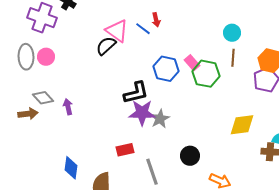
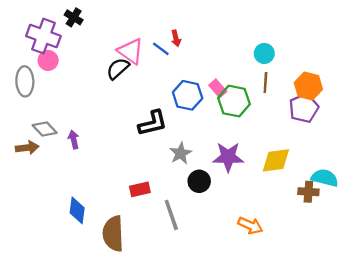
pink circle: (46, 57) -> (48, 60), moved
purple star: (142, 113) -> (228, 157), moved
black circle: (190, 156) -> (199, 181), moved

